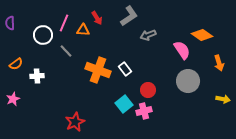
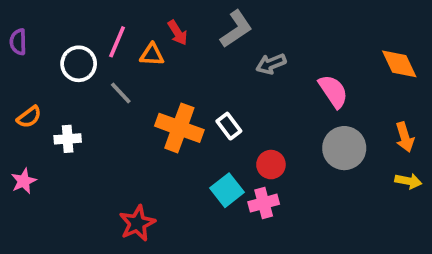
orange diamond: (202, 35) -> (399, 64), moved, turned 30
orange arrow: (219, 63) -> (405, 137), moved

